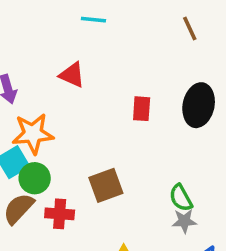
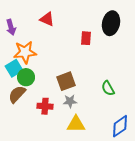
black ellipse: (199, 105) -> (111, 23), moved
red cross: (60, 214) -> (45, 106), moved
gray star: (184, 221) -> (70, 101), moved

